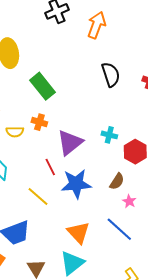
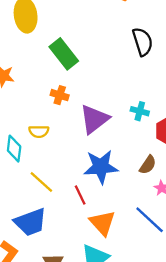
yellow semicircle: (15, 132) -> (39, 131), moved
red line: (50, 167) -> (80, 195), moved
yellow line: (38, 197) -> (41, 182), moved

